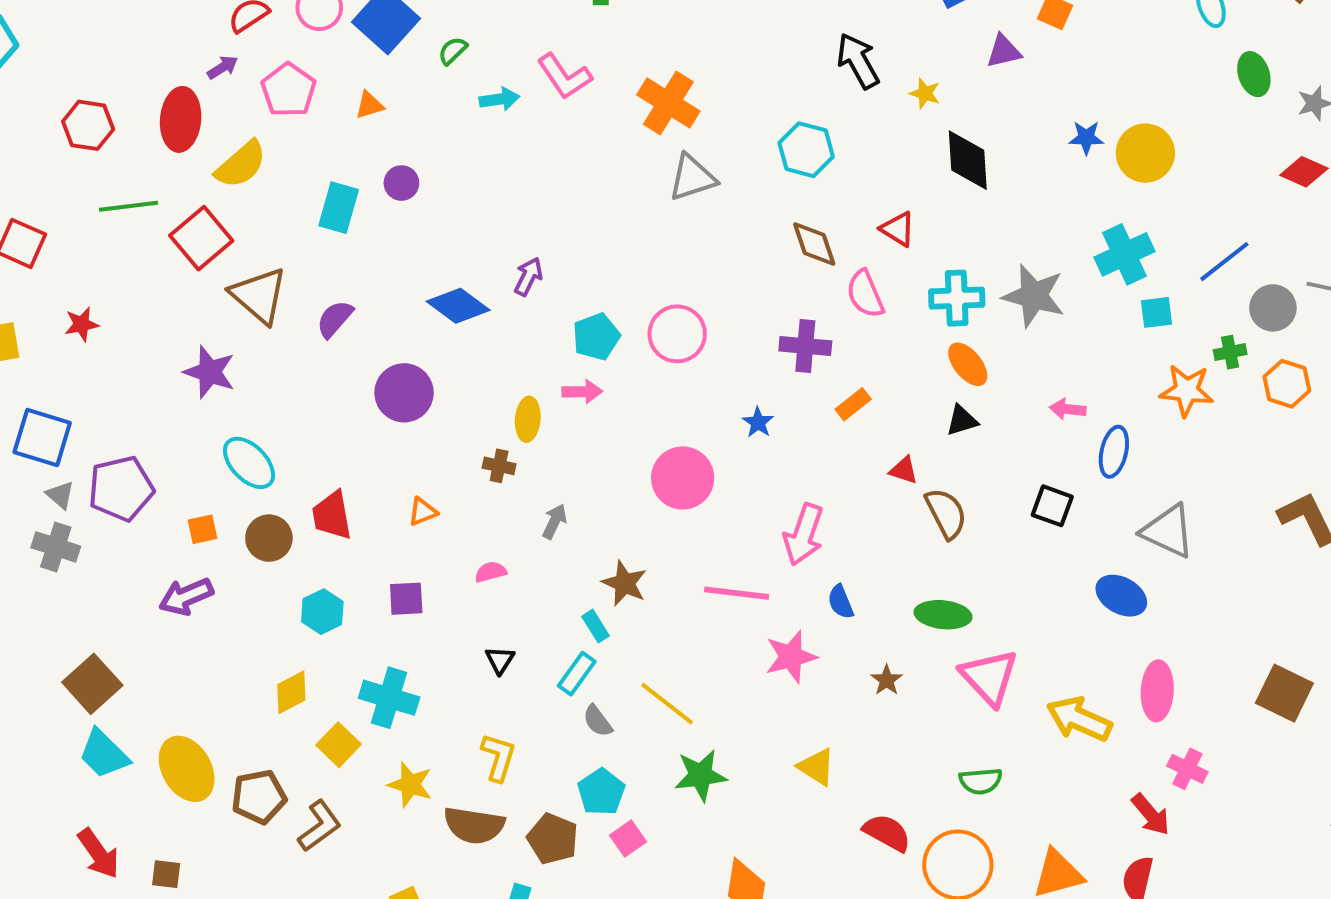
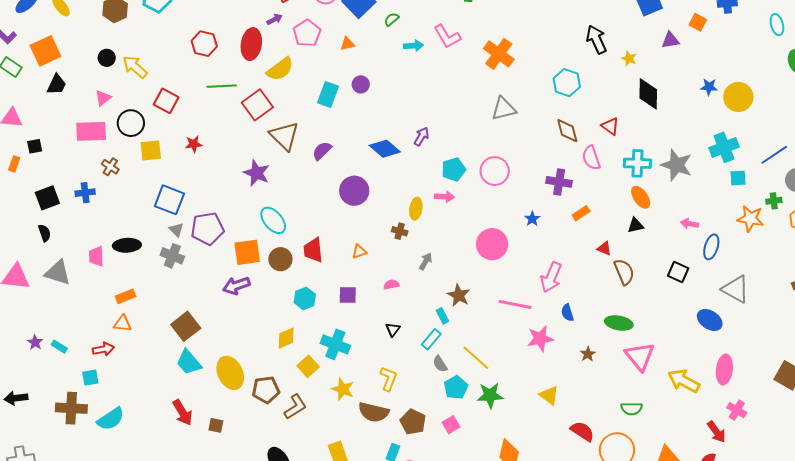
gray triangle: (692, 178) -> (504, 109), moved
orange square: (203, 529) -> (247, 252), size x1.8
cyan pentagon: (601, 792) -> (456, 387), moved

